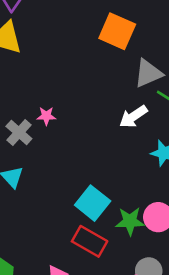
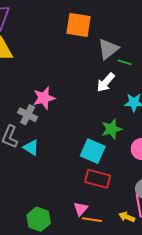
pink star: (46, 116) -> (44, 98), size x1.6
green star: (130, 221) -> (112, 129), moved

